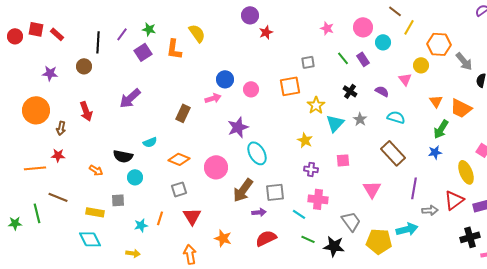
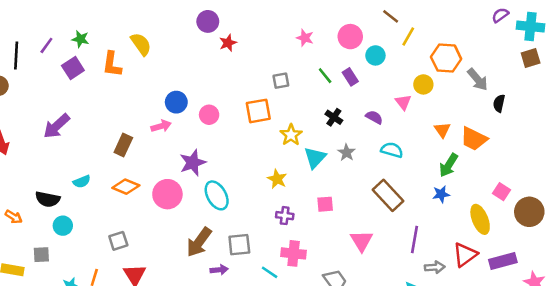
orange diamond: (179, 159) -> (126, 187), moved
pink circle: (216, 167) -> (167, 194), moved

